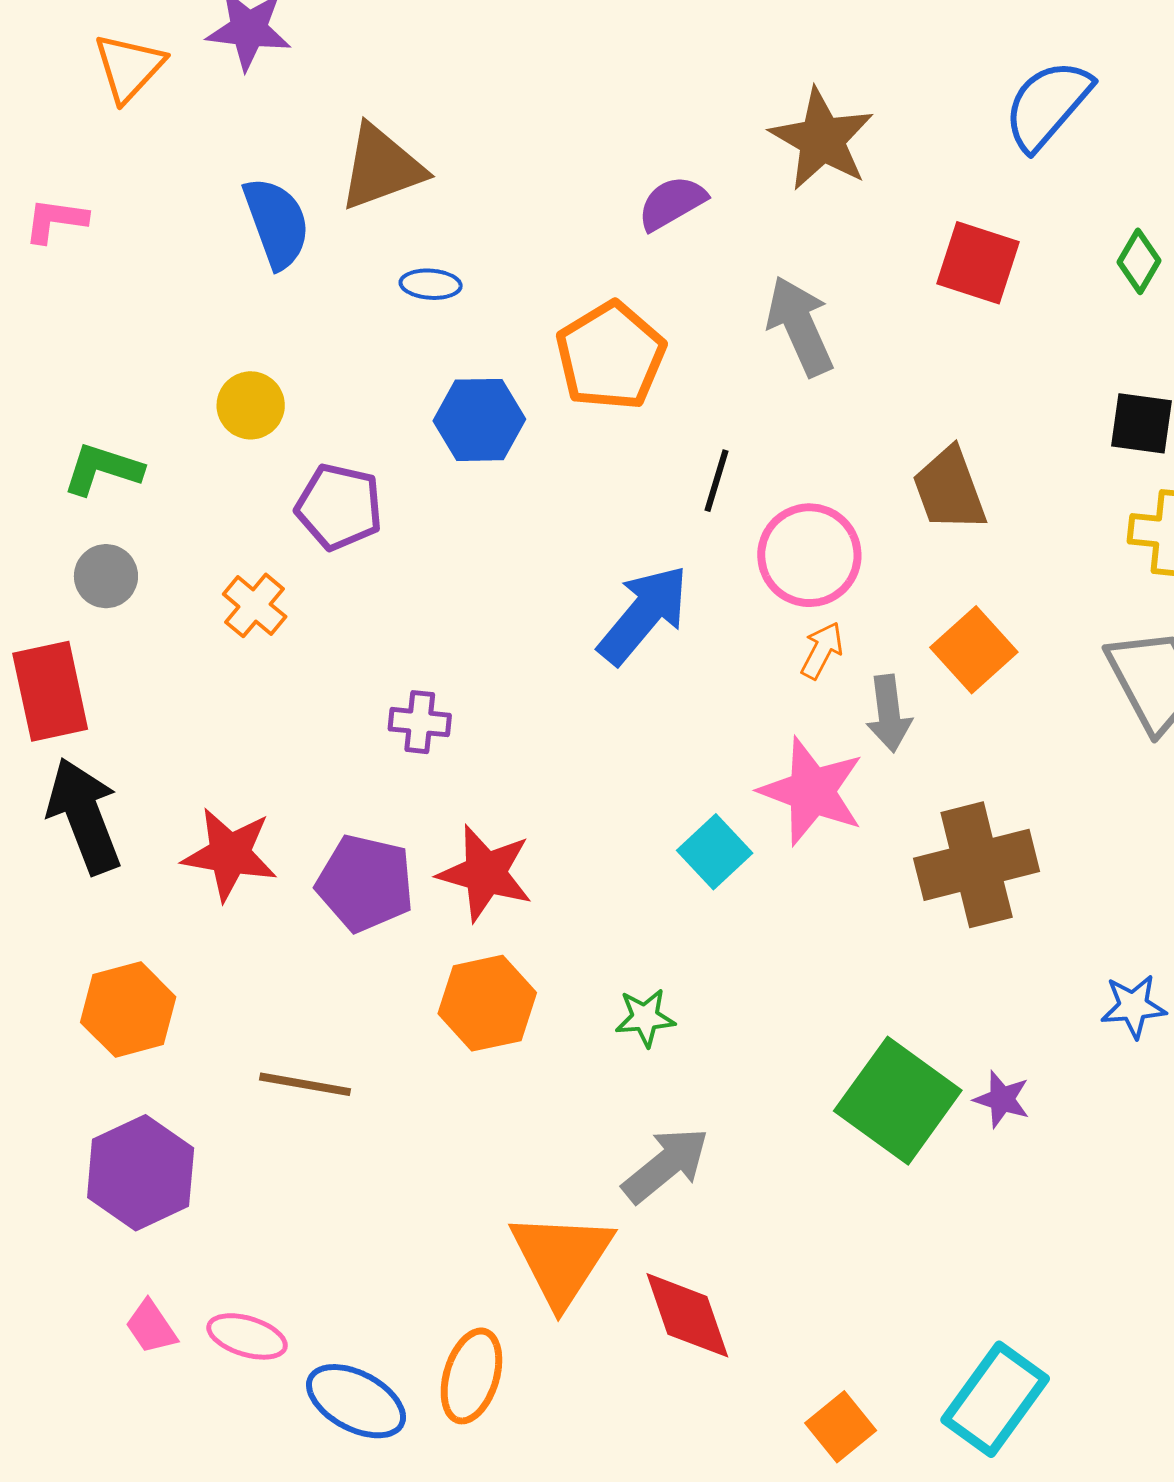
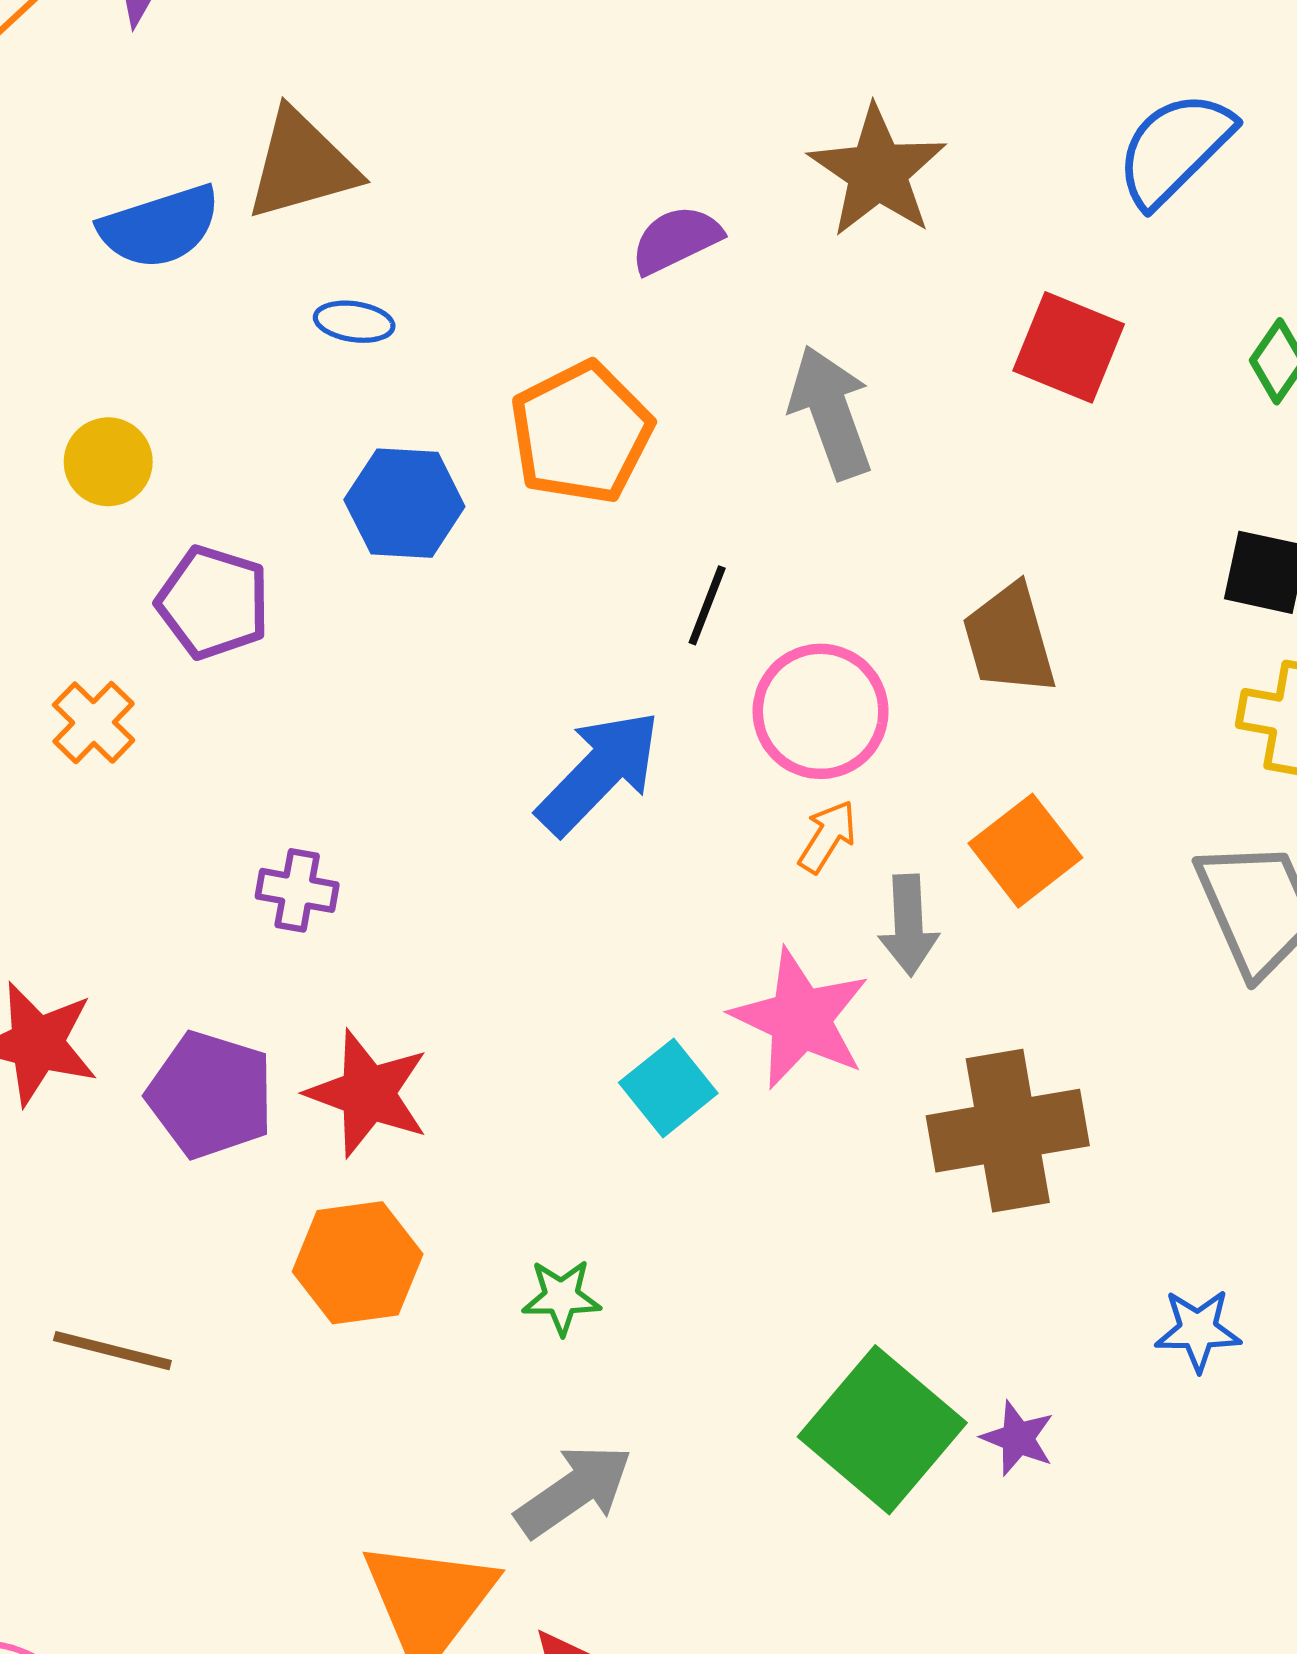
blue semicircle: (277, 223) -> (160, 227), turned 88

